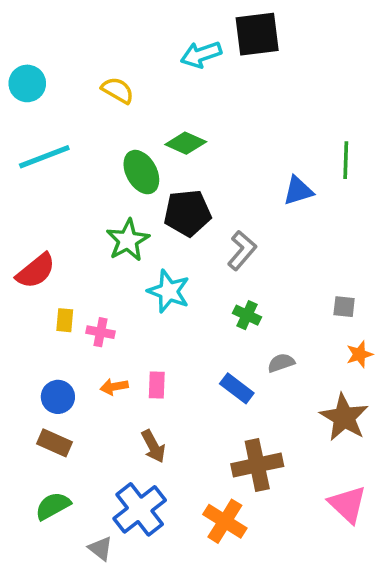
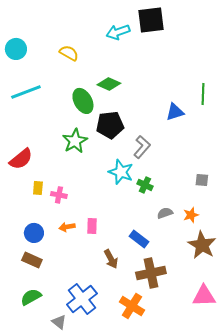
cyan star: (169, 291) -> (121, 172), moved
orange star: (359, 354) -> (191, 215), moved
blue rectangle: (237, 388) -> (139, 239), moved
brown arrow: (153, 446) -> (111, 259), moved
pink triangle: (347, 504) -> (204, 296), turned -45

